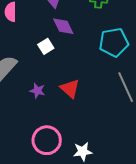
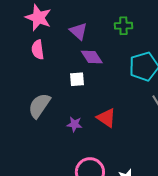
white square: (46, 46) -> (77, 79), turned 35

